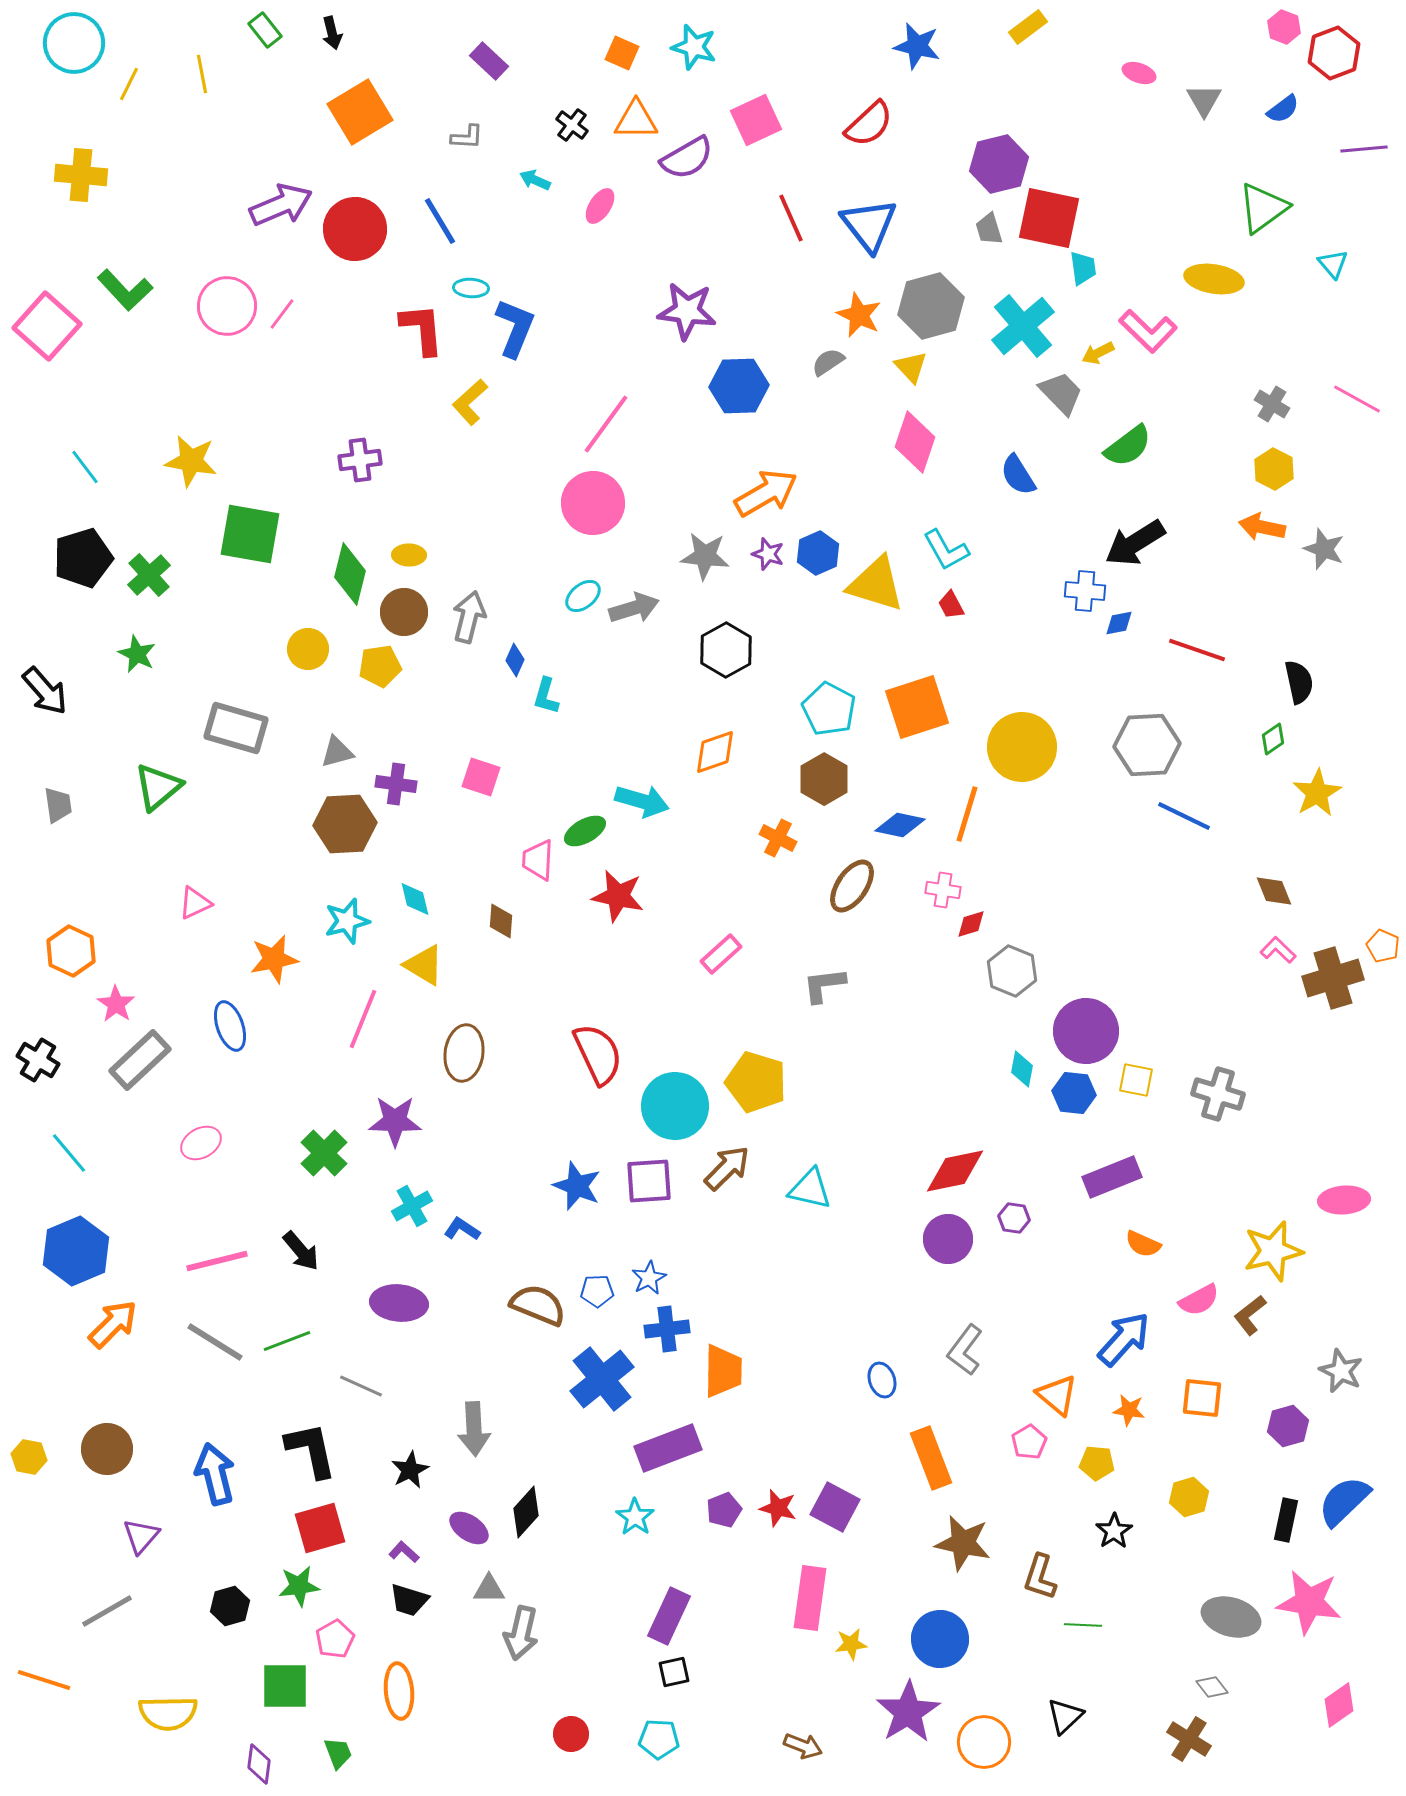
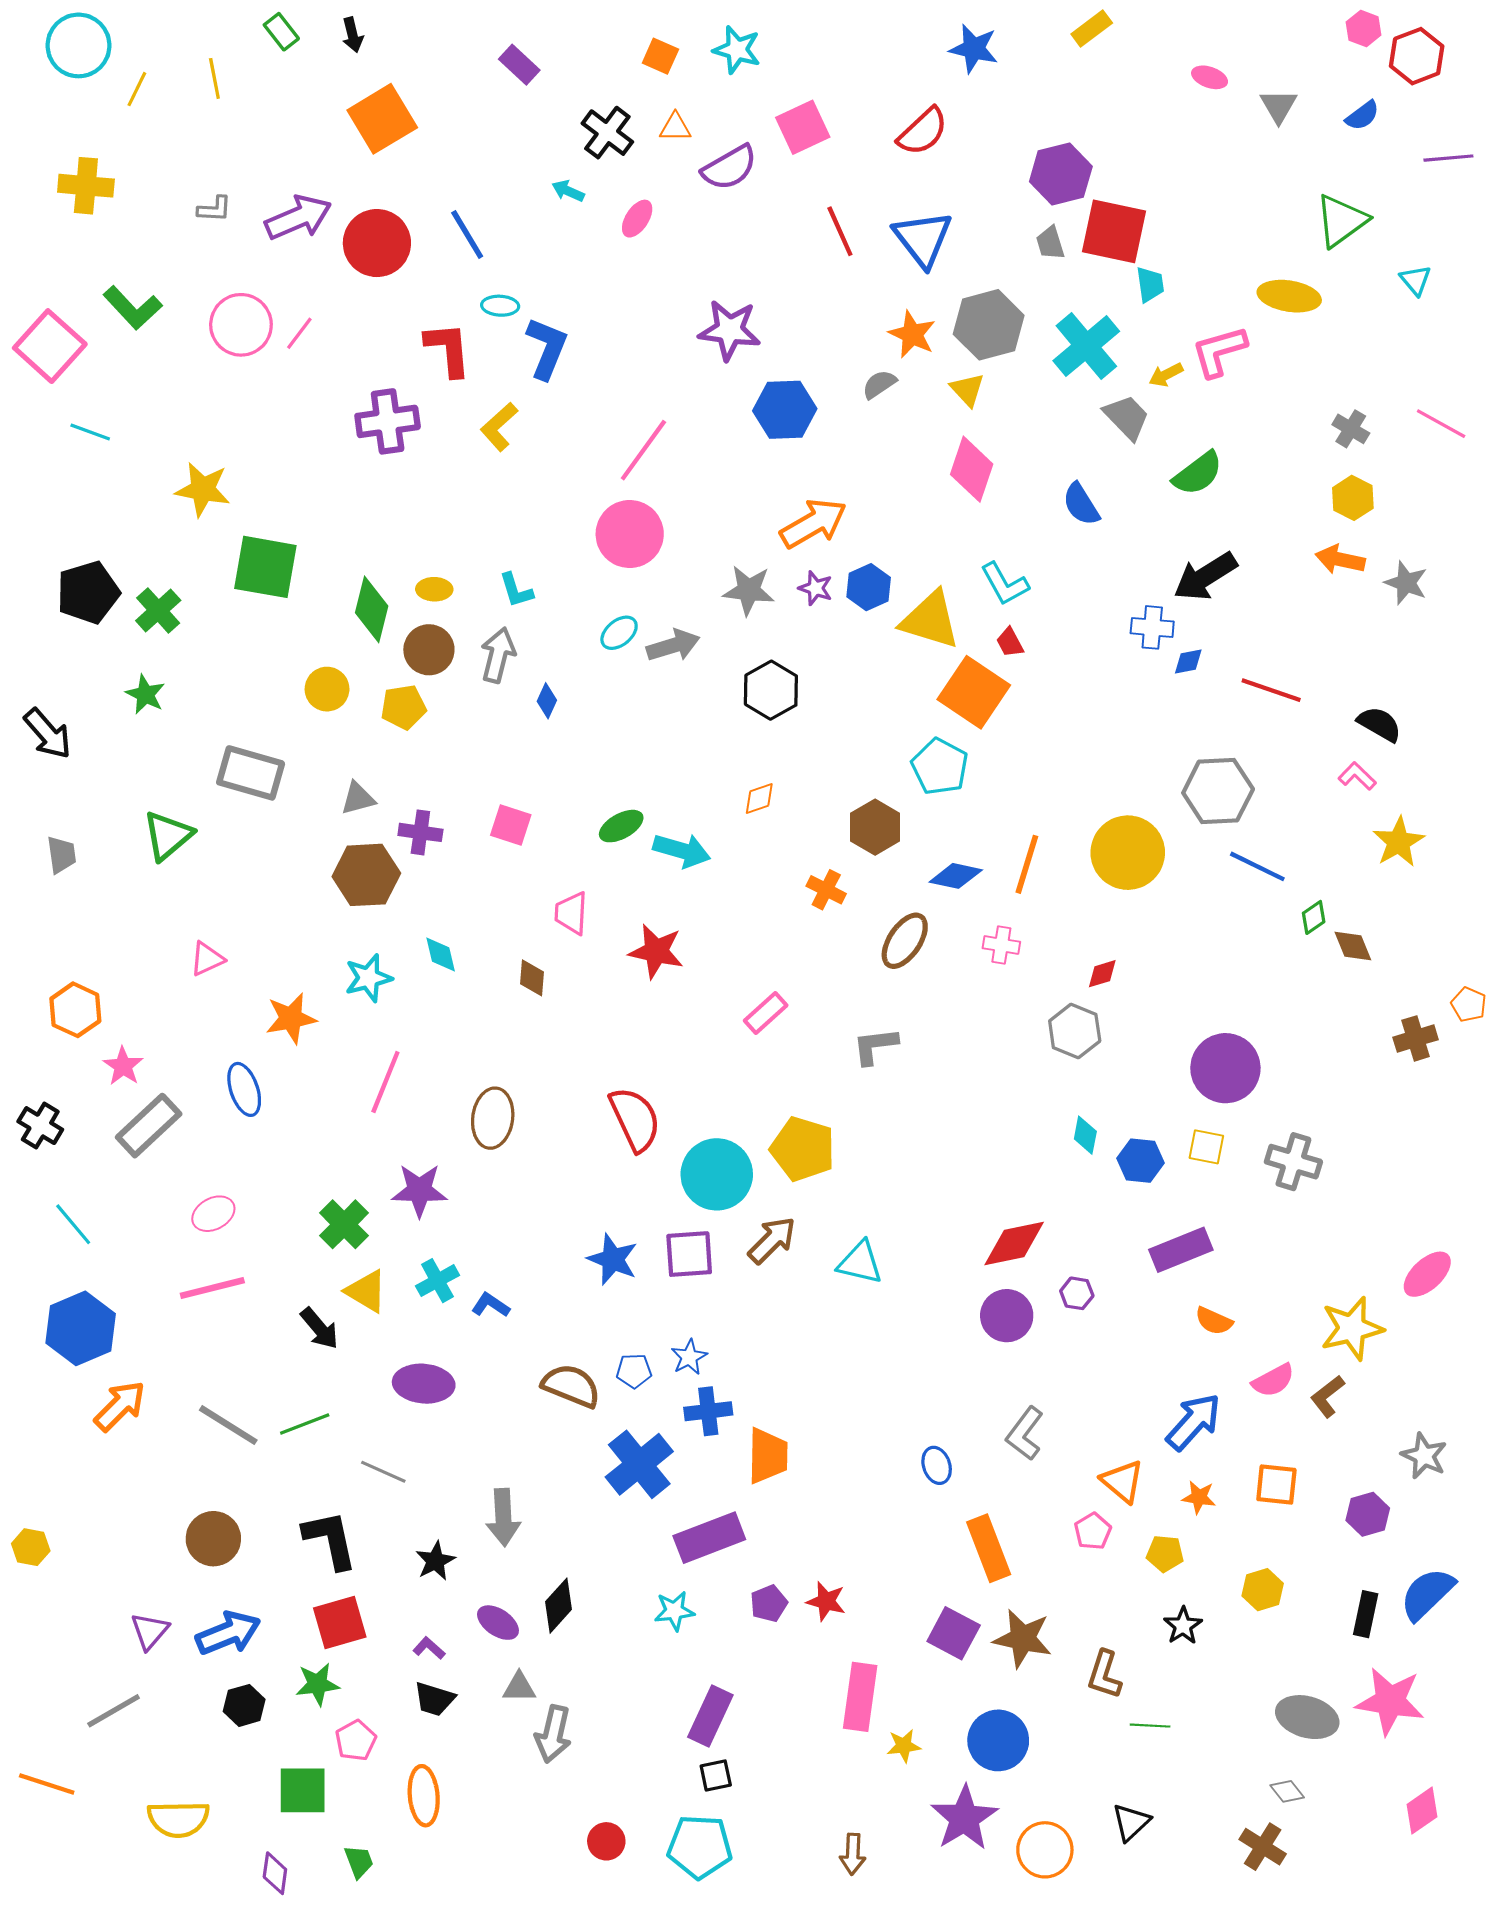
orange triangle: (636, 120) -> (675, 127), size x0.7
black cross: (572, 125) -> (607, 133), size x1.5
gray L-shape: (467, 137) -> (214, 209), moved
pink L-shape: (1148, 331) -> (1219, 351), turned 120
purple cross: (360, 460) -> (388, 421), moved, size x1.4
cyan line: (85, 467) -> (90, 432), moved, turned -33
black semicircle: (1299, 682) -> (1379, 724), turned -48
cyan L-shape: (546, 696) -> (516, 590), moved, turned -33
orange square: (917, 707) -> (974, 692), moved, turned -38
cyan pentagon: (829, 709) -> (940, 767), moved
green diamond: (1273, 739) -> (1314, 917), moved
yellow circle: (1022, 747) -> (1128, 853), moved
orange diamond: (715, 752) -> (759, 798), size x0.7
green ellipse: (585, 831) -> (621, 826), moved
red diamond: (971, 924) -> (1102, 974), moved
pink L-shape: (1278, 950) -> (1357, 776), moved
yellow triangle: (424, 965) -> (366, 1291), moved
brown cross: (1333, 978) -> (1416, 1038), size x0.7
purple circle: (1086, 1031) -> (1225, 1068), moved
pink ellipse: (1344, 1200) -> (1427, 1274), turned -39
pink line: (217, 1261) -> (212, 1288), moved
brown circle: (107, 1449) -> (213, 1539), moved
blue arrow: (215, 1474) -> (228, 1633), moved, turned 82
purple square: (835, 1507) -> (954, 1633), moved
cyan star: (635, 1517) -> (674, 1611), turned 30
cyan pentagon: (659, 1739) -> (700, 1847), size x1.5
brown arrow: (803, 1746) -> (853, 1854), turned 72

